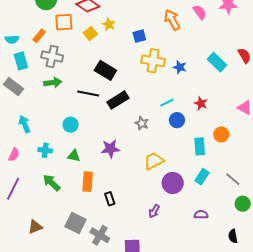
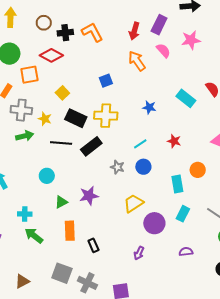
yellow star: (109, 24) -> (45, 119), moved
yellow square: (90, 33) -> (62, 93), moved
yellow cross: (153, 61) -> (106, 116), moved
blue circle: (177, 120) -> (143, 167), moved
cyan cross: (45, 150) -> (25, 214), moved
green triangle: (74, 156) -> (61, 202), moved, turned -32

